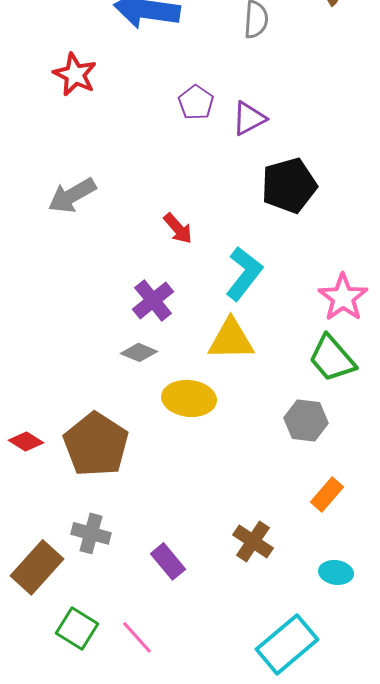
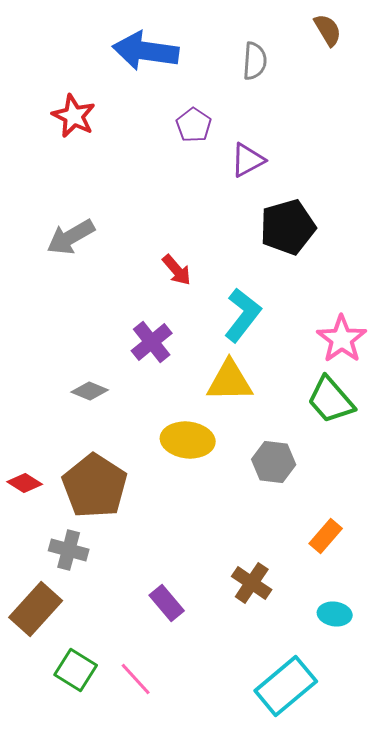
purple pentagon: (196, 102) -> (194, 125), moved
gray diamond: (139, 352) -> (90, 391), moved
gray hexagon: (306, 420) -> (274, 462), moved
gray cross: (91, 533) -> (69, 550), moved

